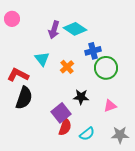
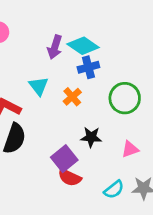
blue cross: (93, 51) -> (88, 67), moved
red semicircle: (65, 127) -> (70, 177), turned 96
cyan semicircle: (87, 134) -> (114, 190), moved

